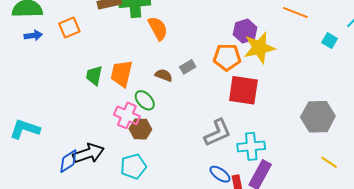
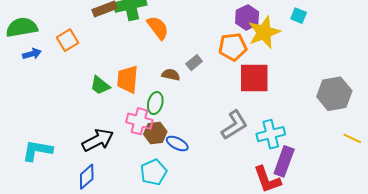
cyan square: (330, 41) -> (299, 16), moved
green trapezoid: (94, 76) -> (100, 85), turned -55
green ellipse: (145, 100) -> (155, 103), turned 65
black arrow: (88, 153) -> (98, 140), moved
blue ellipse: (220, 174) -> (177, 144), moved

